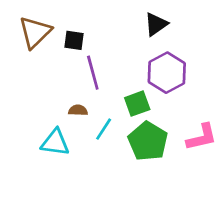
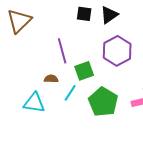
black square: (74, 40) -> (84, 14), moved
green square: (137, 104) -> (84, 71), moved

